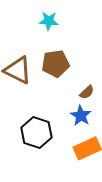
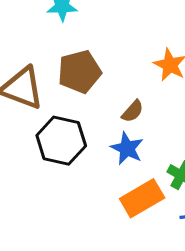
black hexagon: (36, 133) -> (61, 141), moved

